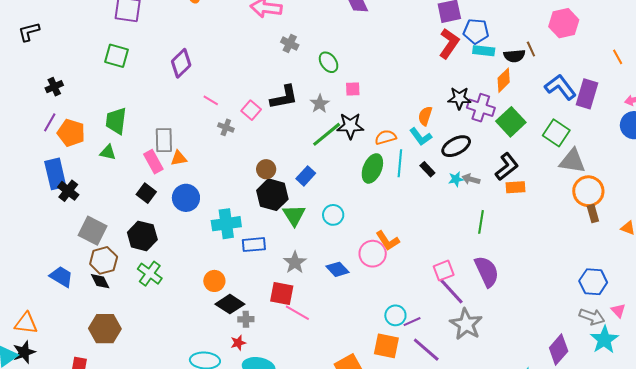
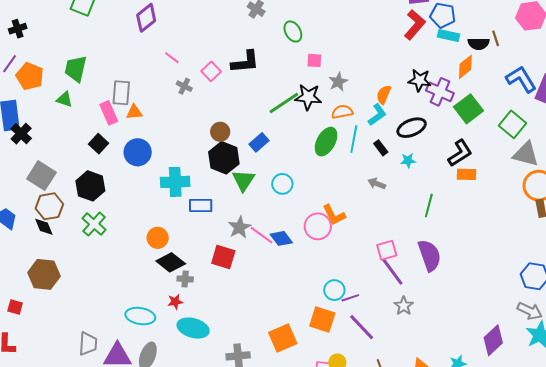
gray star: (320, 104) -> (338, 82), moved
cyan L-shape: (421, 137) -> (377, 115), turned -95
gray arrow: (471, 179) -> (377, 184), moved
pink line: (297, 313) -> (262, 235), moved
gray star: (466, 324) -> (404, 306), size x0.6

